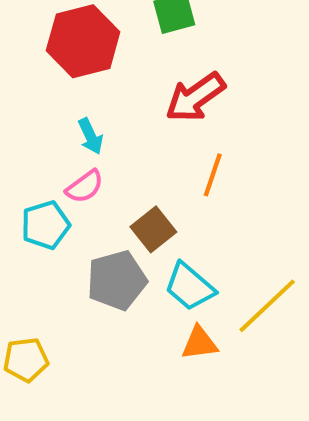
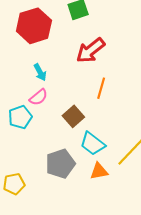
gray pentagon: (117, 280) -> (60, 164), moved

